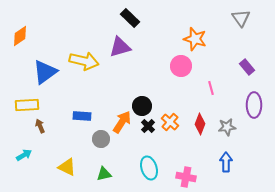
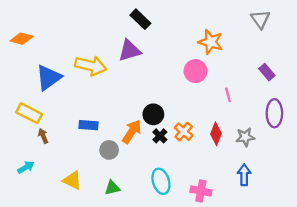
orange diamond: (20, 36) -> (22, 39), turned 50
yellow rectangle: (27, 105) -> (29, 113), turned 30

